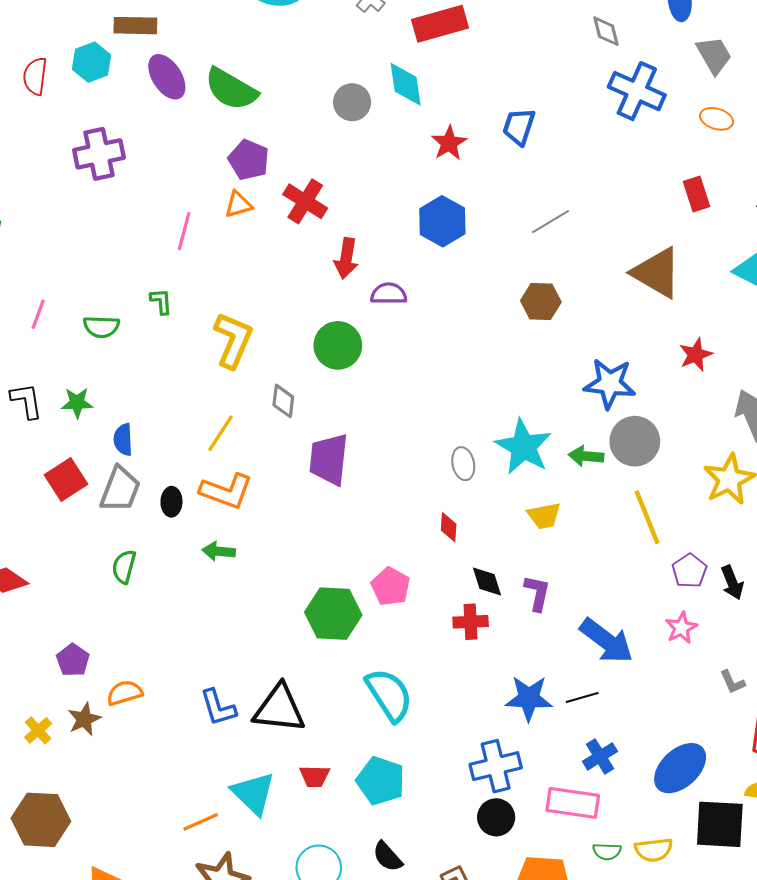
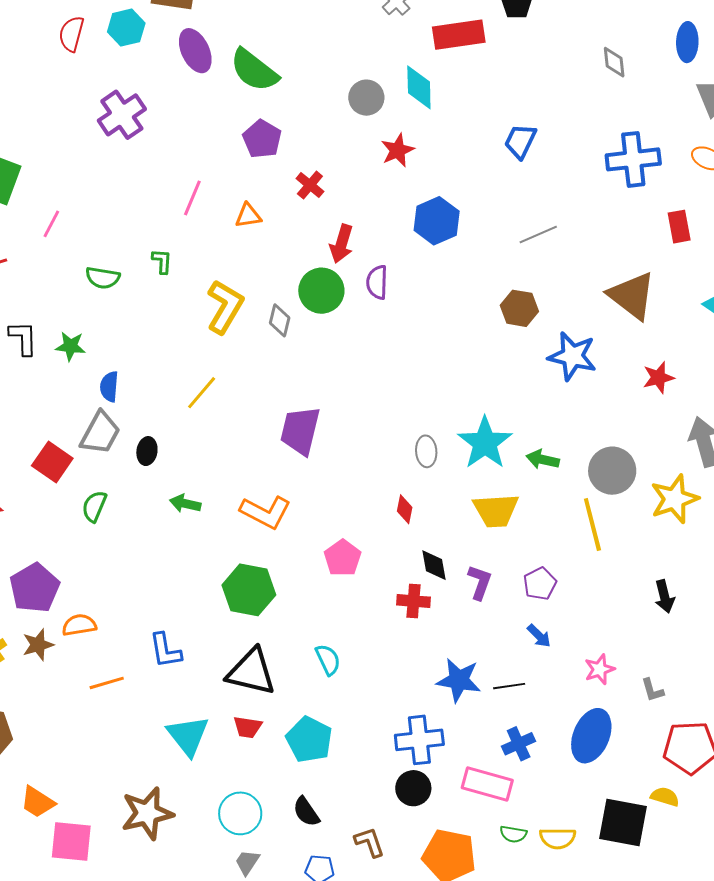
blue cross: (637, 91) -> (633, 159), moved, turned -38
red star: (449, 143) -> (398, 150), moved
purple cross: (99, 154) -> (122, 115), turned -30
red cross: (305, 201) -> (310, 185), size x0.7
orange triangle: (238, 204) -> (248, 216), moved
purple semicircle: (389, 294) -> (377, 282), turned -96
pink line: (38, 314) -> (51, 224), moved
green circle: (338, 345) -> (321, 291), moved
blue star: (610, 384) -> (572, 356), moved
gray diamond: (283, 401) -> (280, 320), moved
gray circle: (635, 441) -> (612, 471), moved
red square: (66, 479) -> (52, 462), moved, turned -30
orange L-shape: (226, 491) -> (266, 512), moved
yellow trapezoid: (544, 516) -> (496, 511), size x1.4
purple pentagon: (689, 571) -> (540, 584), moved
green hexagon: (333, 614) -> (249, 590), moved
pink star: (681, 628) -> (600, 669), moved
blue arrow: (607, 641) -> (539, 636), size x0.5
purple pentagon: (73, 660) -> (35, 588), size x1.6
cyan semicircle: (389, 695) -> (328, 660), size x0.6
black triangle: (279, 709) -> (251, 672), moved
blue ellipse: (680, 768) -> (591, 736), moved, turned -32
orange line: (201, 822) -> (107, 683), moved

